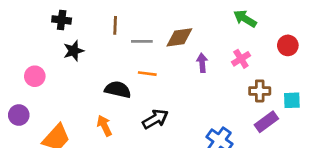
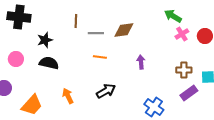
black cross: (62, 20) -> (19, 17), moved, size x1.6
pink cross: (241, 59) -> (182, 34), moved
purple arrow: (202, 63) -> (141, 62), moved
black semicircle: (118, 90) -> (49, 63), moved

